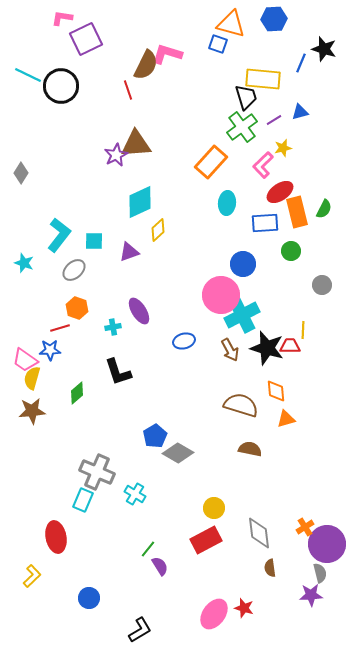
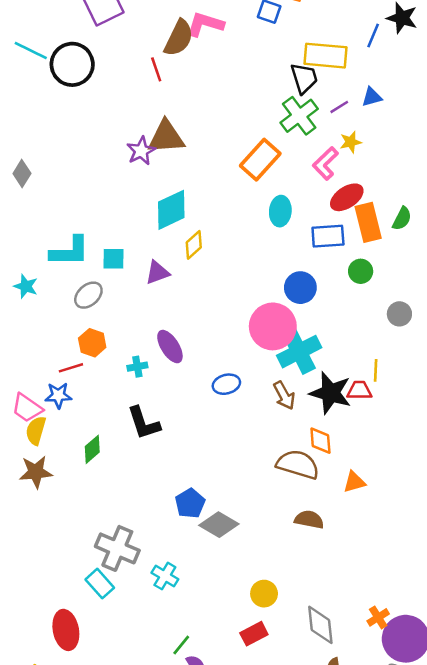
cyan L-shape: (59, 235) -> (70, 251), turned 52
orange diamond: (276, 391) -> (320, 441), moved
cyan rectangle: (83, 500) -> (100, 584), turned -65
red rectangle: (206, 540) -> (254, 634), size x0.7

